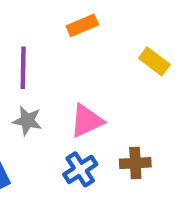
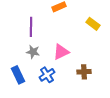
blue cross: (80, 169) -> (47, 75), moved

